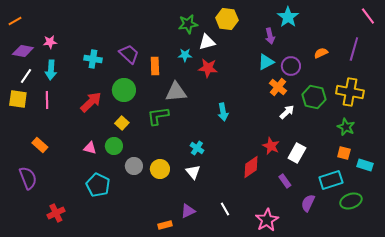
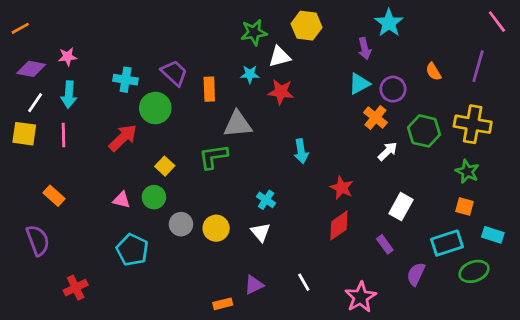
orange semicircle: (321, 53) -> (433, 72), turned -96
green circle: (124, 90) -> (155, 108), moved
red star: (271, 146) -> (342, 188), moved
cyan rectangle: (365, 165) -> (493, 235), moved

